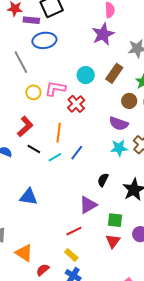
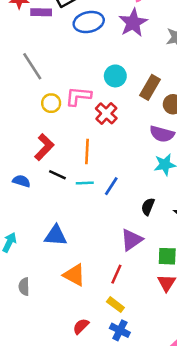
blue ellipse: (44, 40) -> (89, 22), moved
brown rectangle: (114, 73) -> (150, 87), moved
blue line: (77, 153) -> (111, 186), moved
cyan line: (55, 157) -> (85, 183), turned 32
red line: (74, 231) -> (116, 274), turned -35
orange triangle: (24, 253) -> (74, 275), moved

